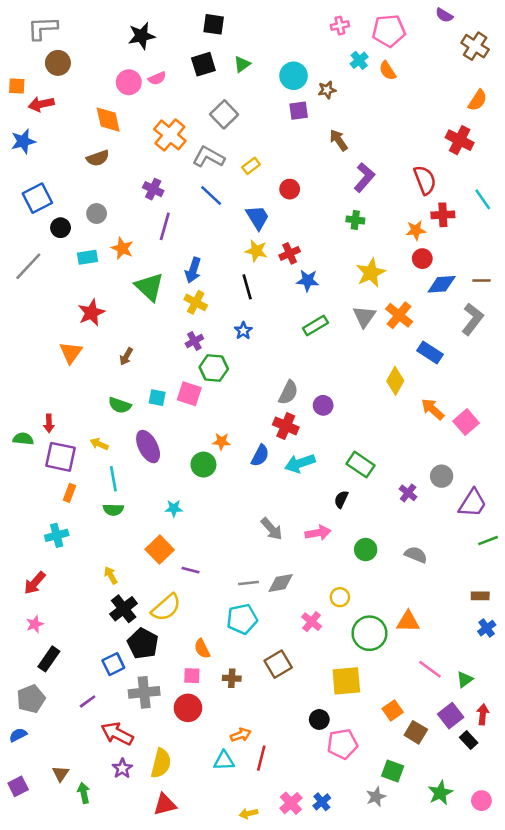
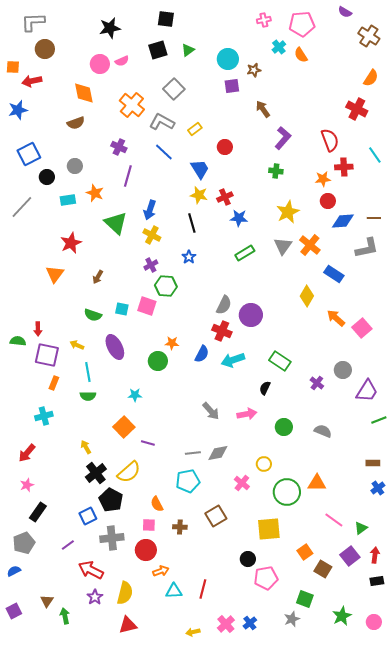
gray L-shape: (472, 319) -> (367, 248), turned 40
purple circle: (323, 405) -> (251, 315), size x1.5
orange arrow: (241, 735) -> (161, 571), moved
black rectangle: (469, 740) -> (377, 581), moved, turned -56

